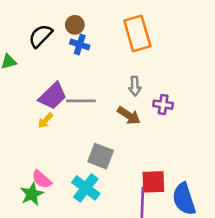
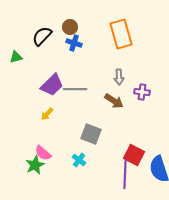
yellow arrow: (45, 121) -> (47, 114), moved
red square: (153, 182) -> (134, 155), turned 30
cyan cross: (86, 188) -> (79, 160), size x0.6

